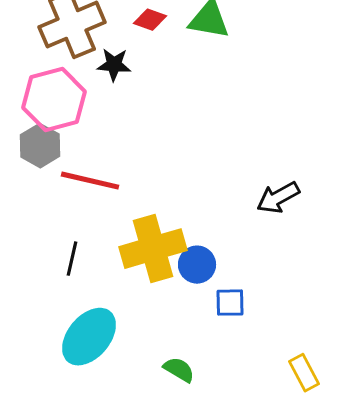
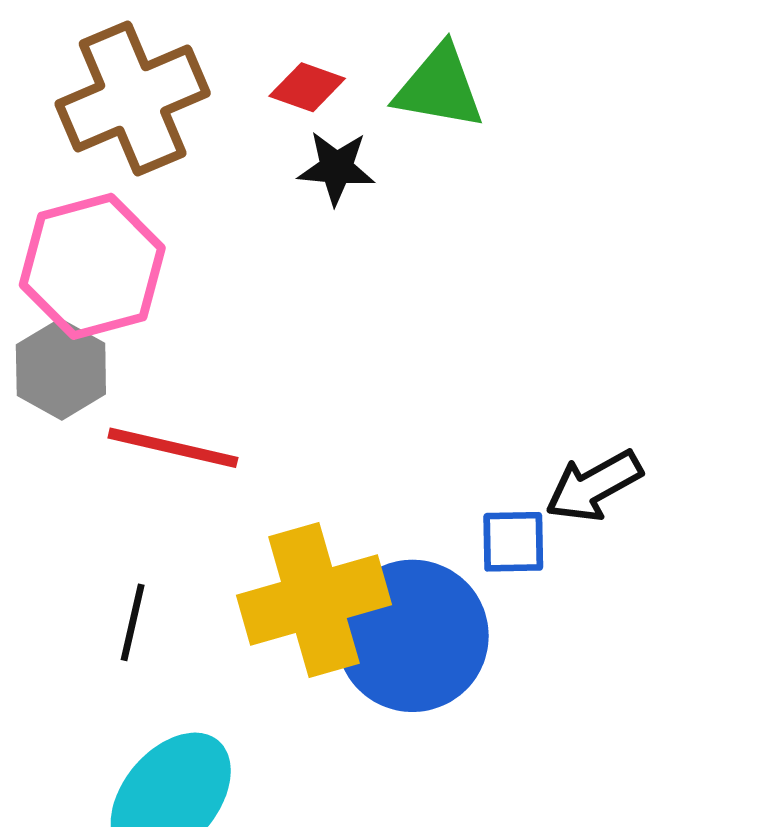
black star: (114, 65) -> (336, 168), moved
blue circle: (197, 265) -> (412, 636), size x1.8
blue square: (230, 303) -> (513, 542), moved

